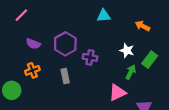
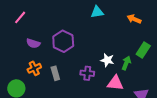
white star: (127, 50) -> (107, 60), moved
purple cross: (90, 57) -> (87, 73), moved
gray rectangle: (65, 76) -> (55, 73), moved
pink triangle: (117, 93) -> (115, 83), turned 36

